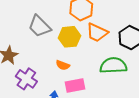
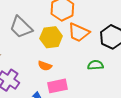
green semicircle: (113, 65) -> (95, 65), size x0.6

